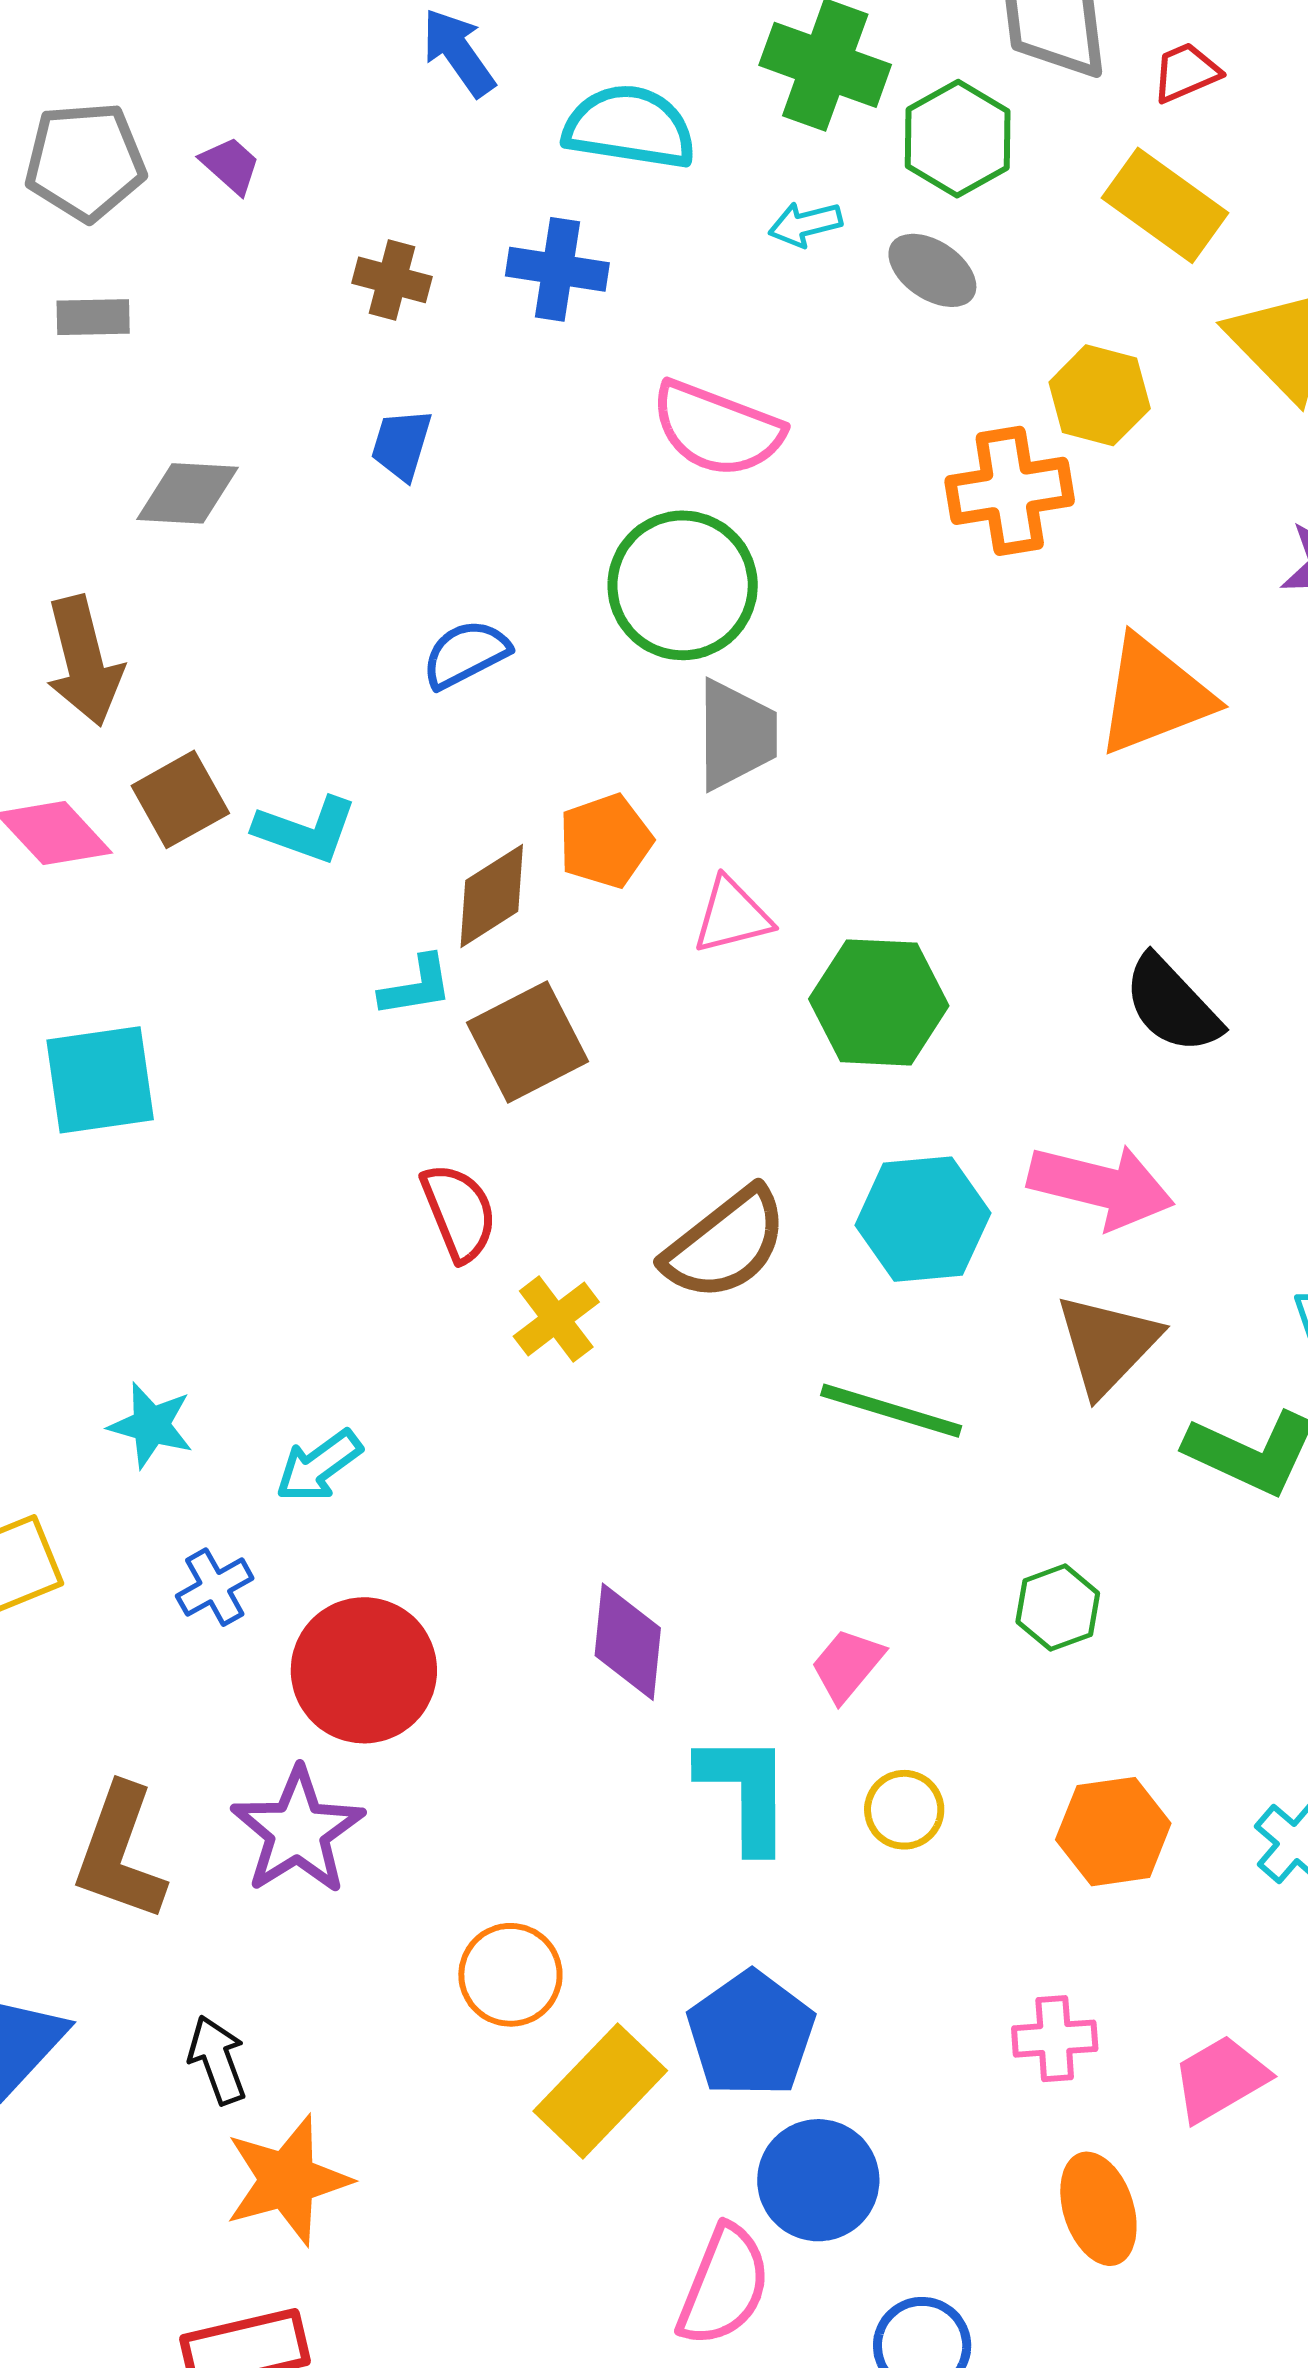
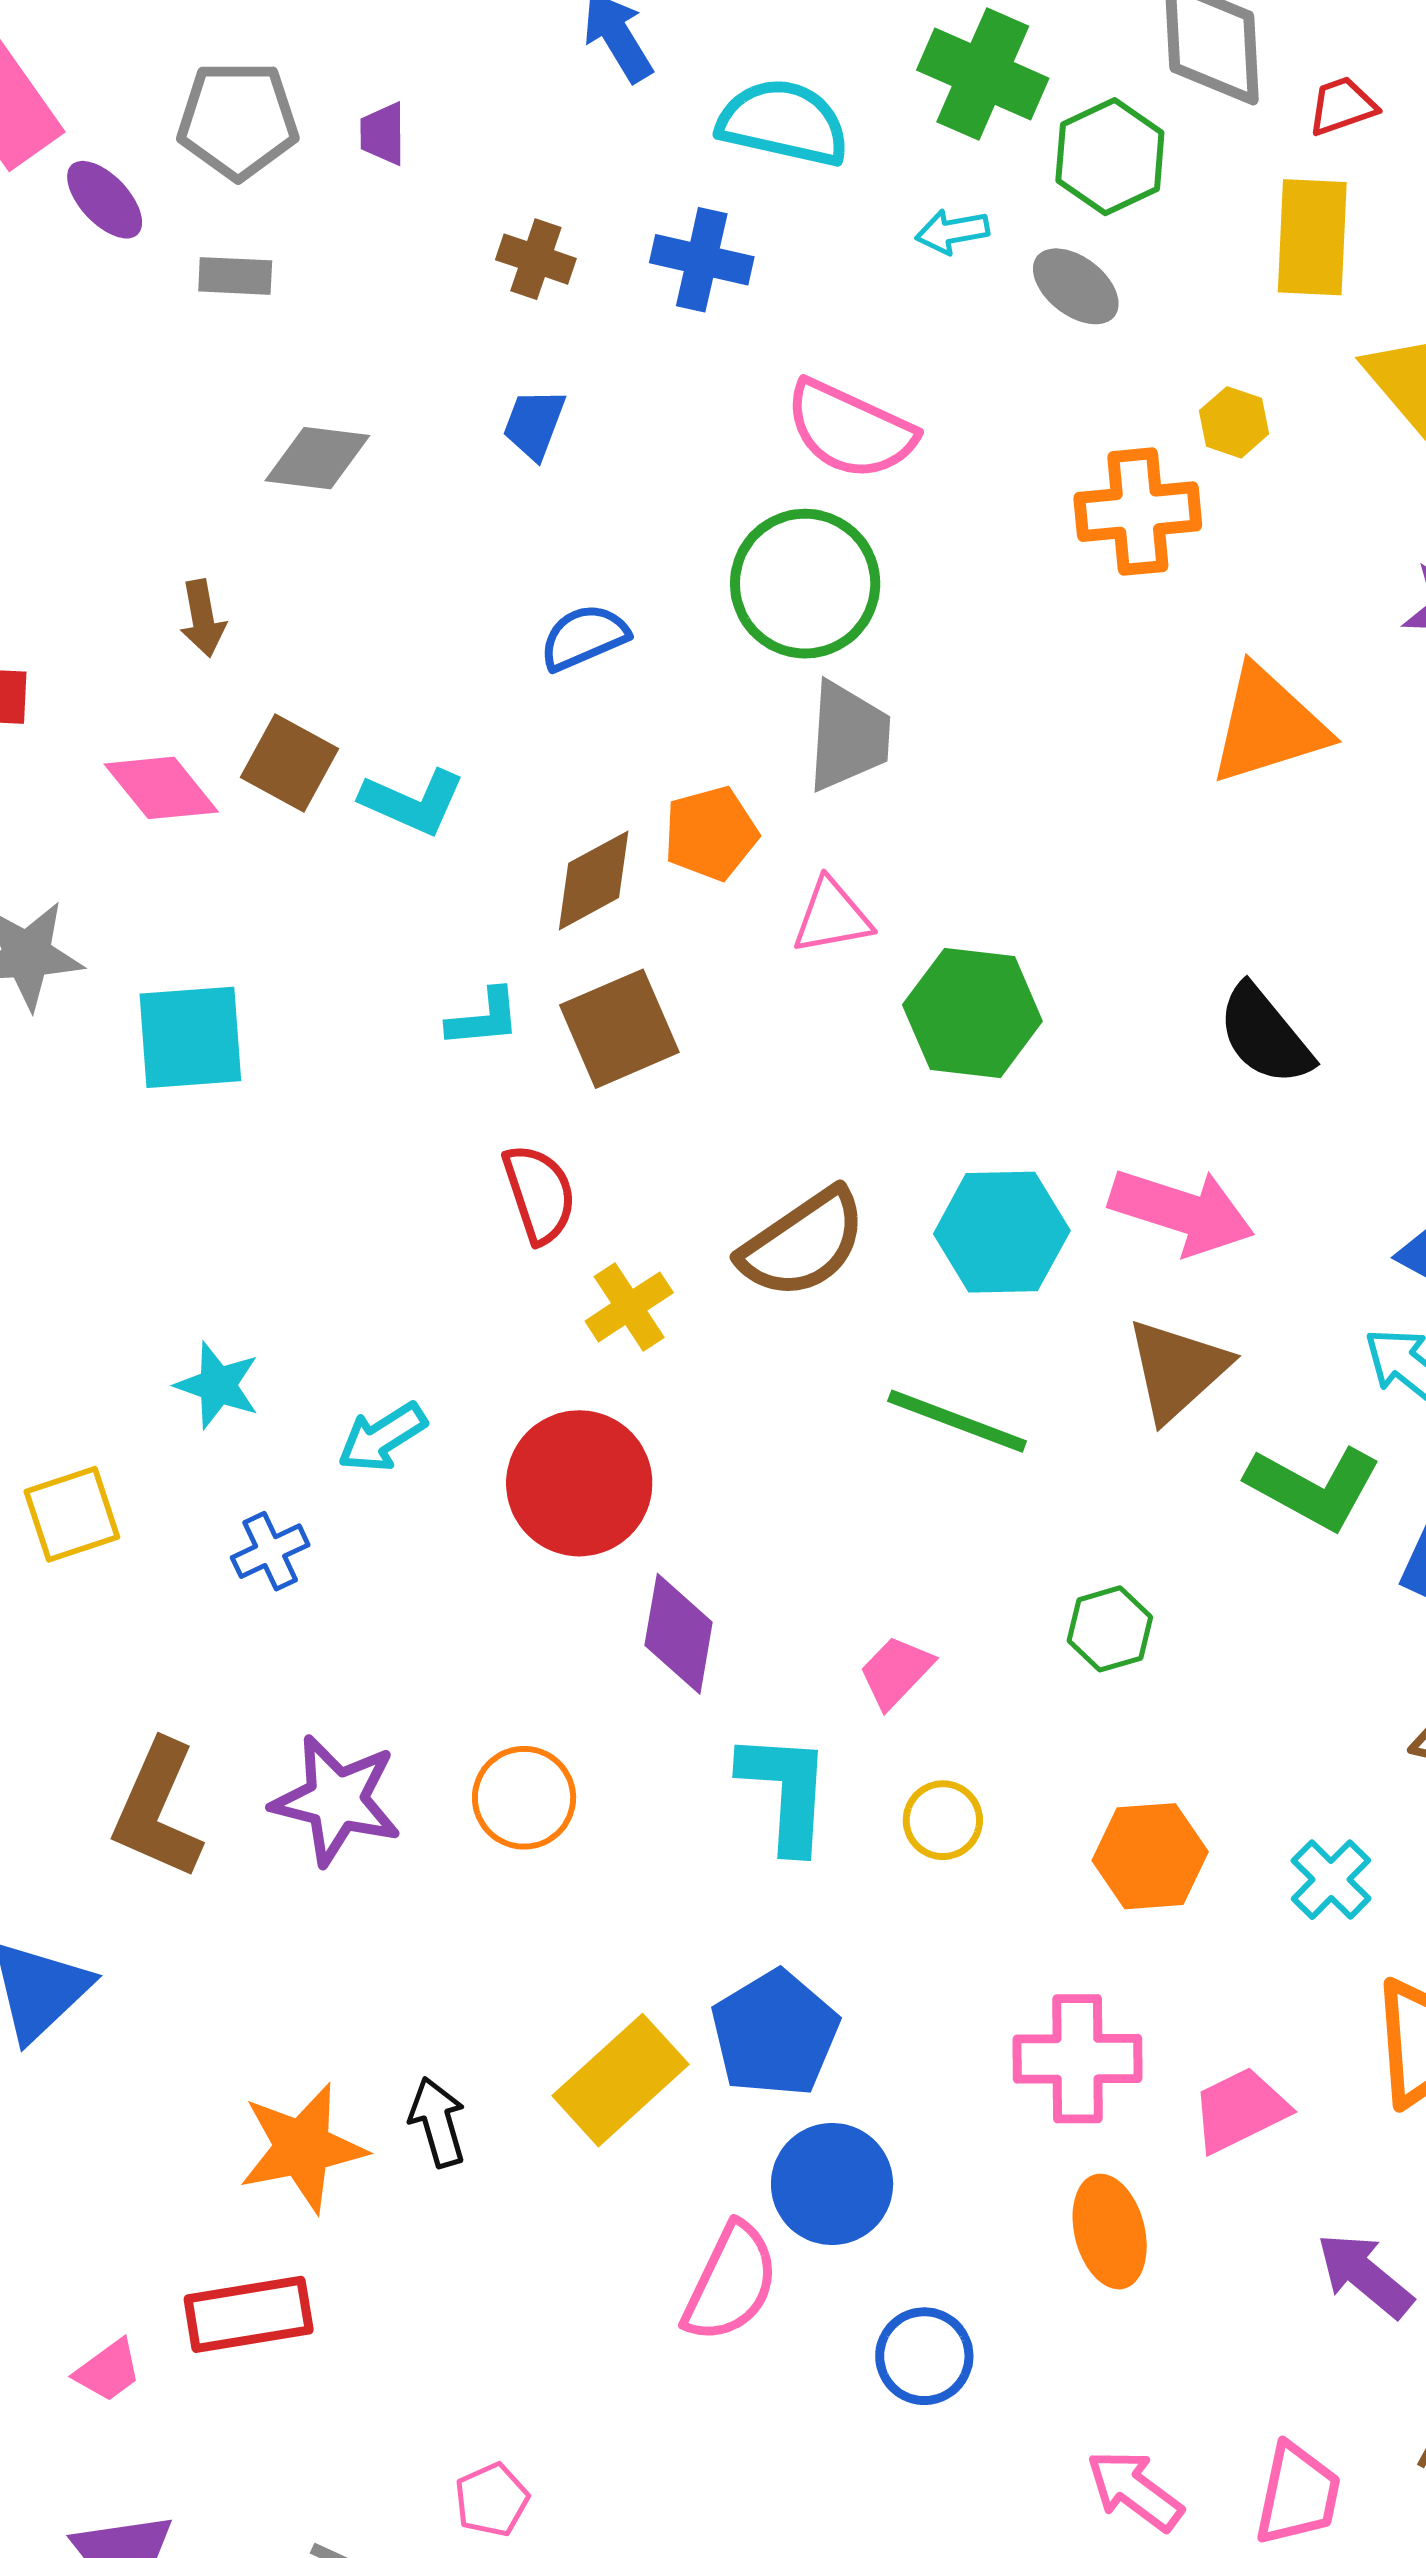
purple trapezoid: (231, 165) -> (383, 134), turned -136
yellow rectangle: (1165, 205) -> (1312, 237), turned 53
yellow hexagon: (1100, 395) -> (1234, 422), size x0.7
brown arrow: (84, 661) -> (203, 618), size x0.6
brown square: (180, 799) -> (289, 763), turned -36
cyan L-shape: (416, 986) -> (484, 1018), moved
red circle: (364, 1670) -> (579, 1483), moved
purple star: (298, 1831) -> (336, 1800), turned -30
orange circle: (510, 1975) -> (524, 1798), moved
pink cross: (1055, 2039) -> (1077, 2059), size x1.5
black arrow: (217, 2060) -> (438, 2122), moved

